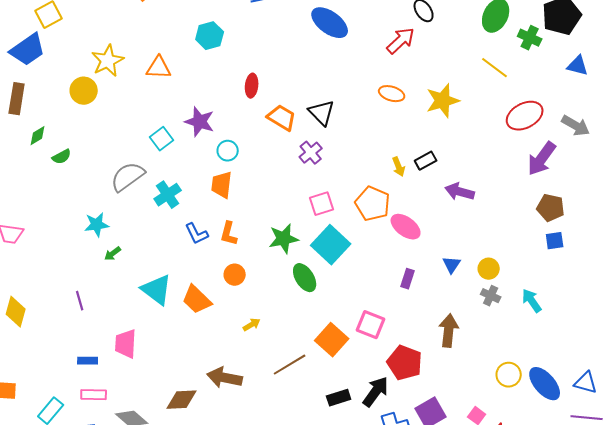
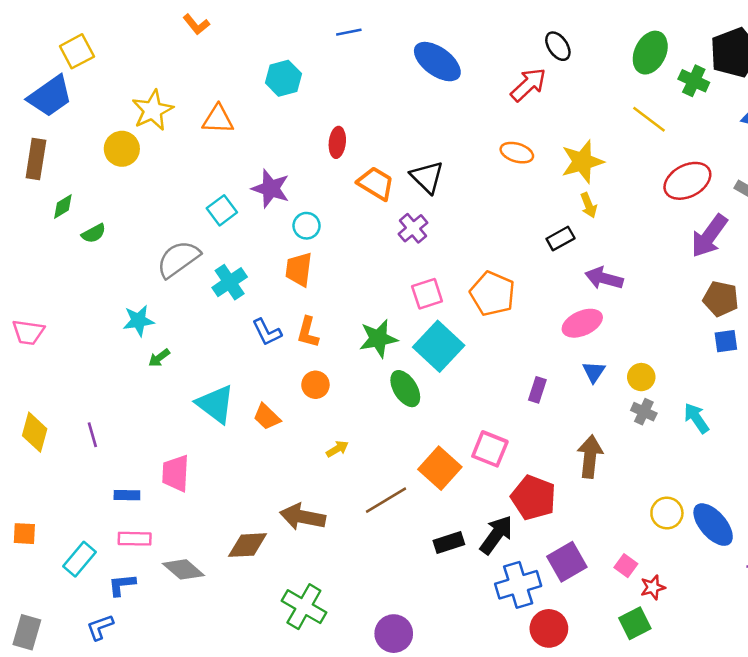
yellow arrow: (399, 167) -> (589, 205), moved
pink ellipse: (406, 227) -> (582, 323), moved, turned -60
orange trapezoid: (197, 300) -> (267, 417), size x0.7
purple line: (80, 301) -> (92, 435), moved

